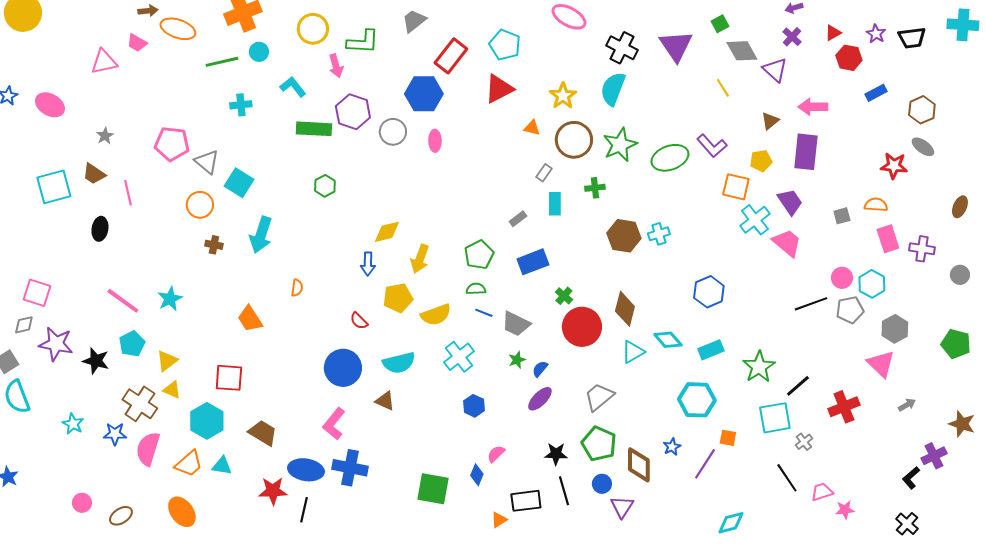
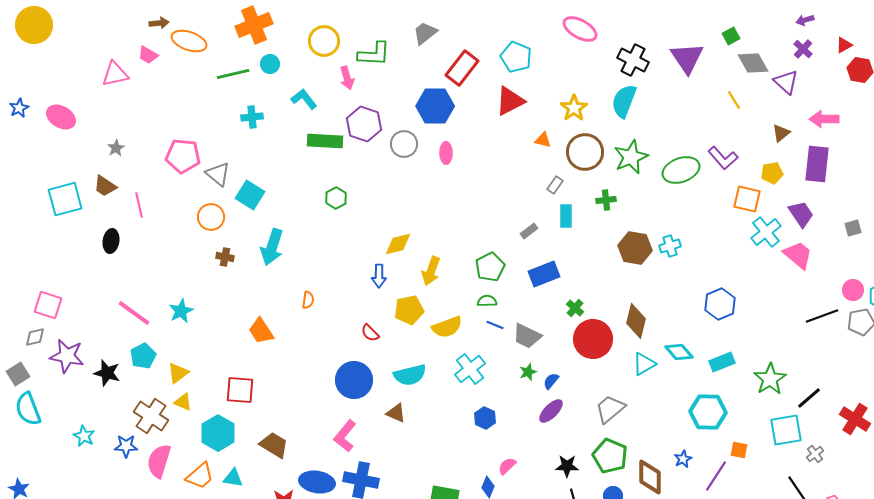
red cross: (844, 407) -> (855, 419), turned -36

